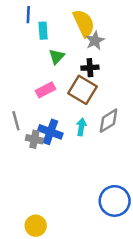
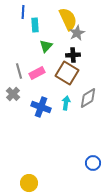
gray line: (16, 121) -> (19, 71), moved
gray cross: (34, 139) -> (13, 94), moved, turned 32
blue circle: (115, 201) -> (93, 163), size x0.6

